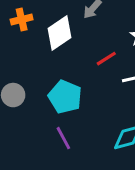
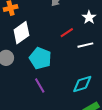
white diamond: (59, 33) -> (21, 33), moved

